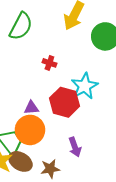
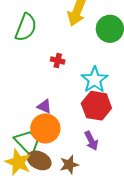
red hexagon: (65, 102) -> (96, 106), moved
purple triangle: (31, 108) -> (44, 106), turned 35

